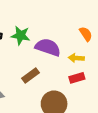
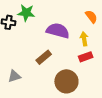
green star: (21, 35) -> (26, 13), moved
yellow arrow: (76, 58) -> (84, 39), turned 80

